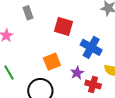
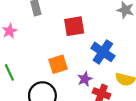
red square: (64, 26) -> (74, 26), turned -30

